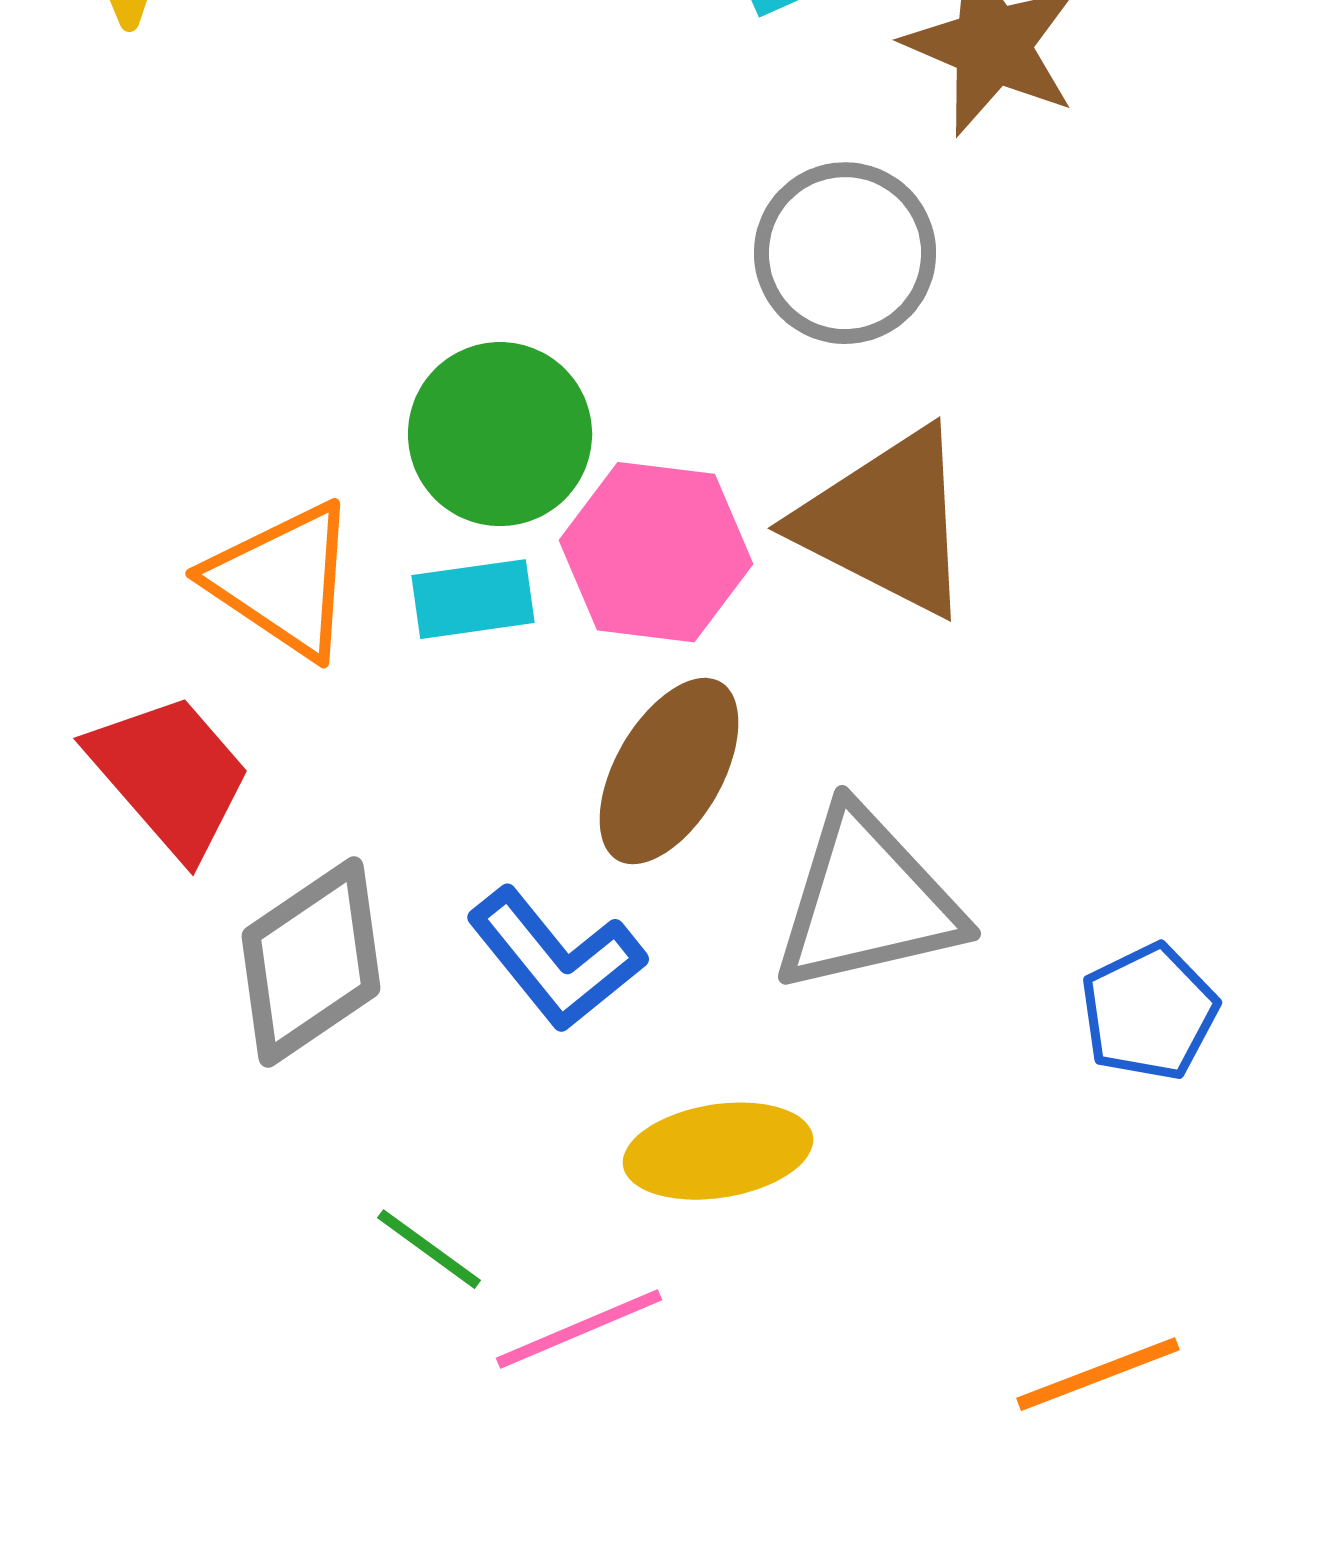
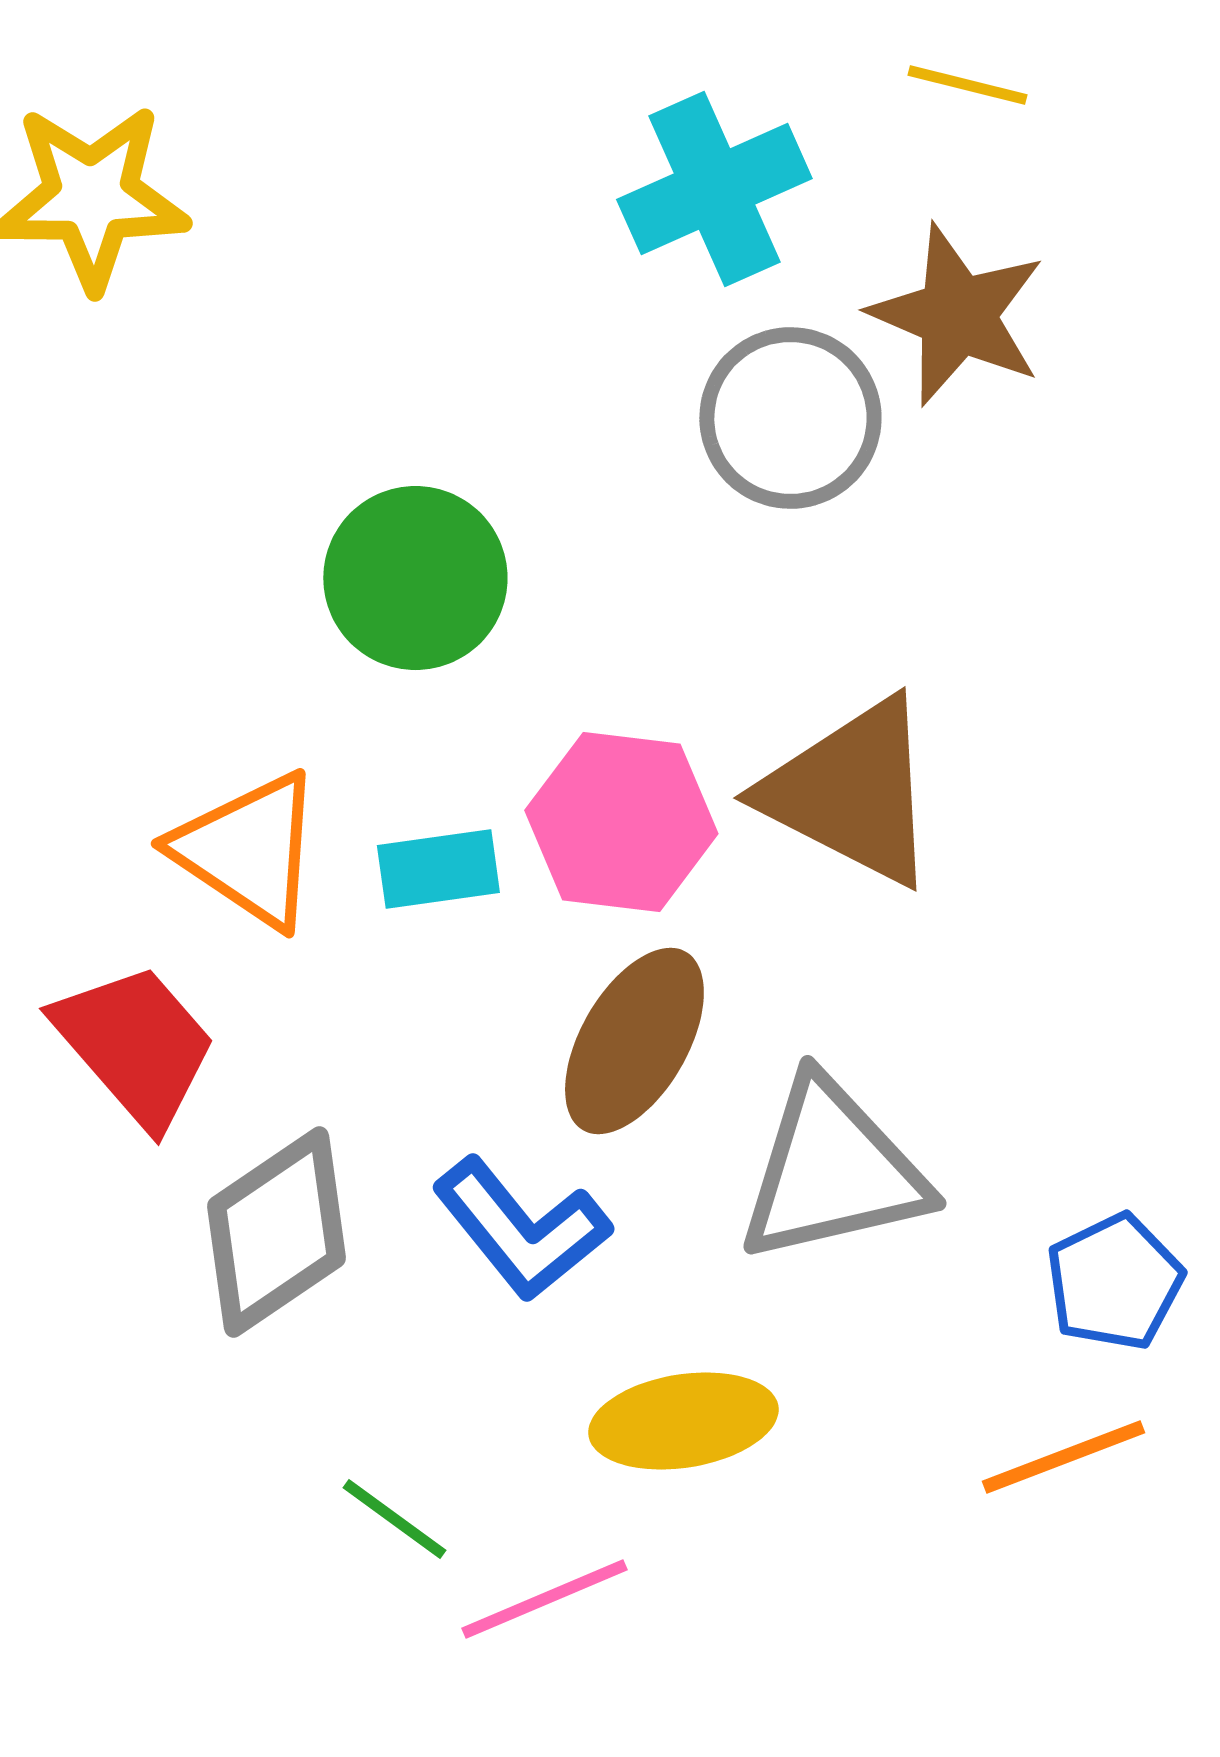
gray circle: (845, 253) -> (790, 418), moved
green circle: (500, 434) -> (415, 578), moved
orange line: (1098, 1374) -> (1063, 1457), moved

